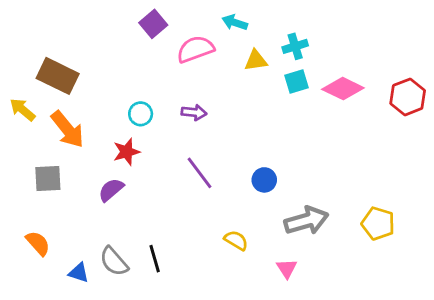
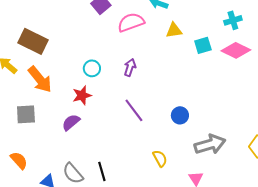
cyan cross: (295, 46) -> (233, 20), moved
purple arrow: (194, 112) -> (130, 67), turned -78
yellow semicircle: (236, 240) -> (160, 158), turned 30

